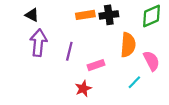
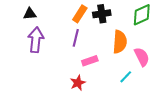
black triangle: (32, 15) -> (30, 14), turned -32
orange rectangle: (85, 15) -> (80, 14), turned -48
purple line: (69, 51) -> (76, 38), moved

